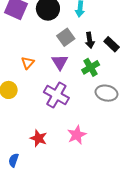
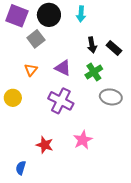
gray square: (66, 37) -> (36, 39), moved
purple triangle: (60, 62) -> (63, 68), turned -30

